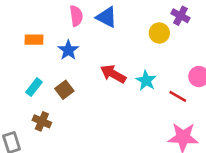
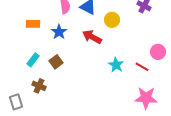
yellow circle: (159, 33) -> (112, 20), moved
red arrow: (113, 74) -> (92, 37), moved
cyan star: (146, 80) -> (116, 65), moved

